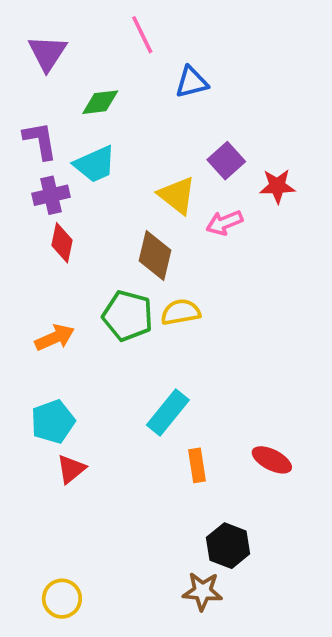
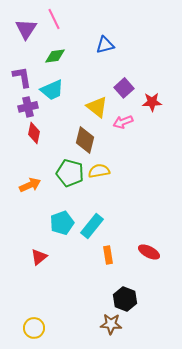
pink line: (142, 35) -> (54, 19), moved
cyan pentagon: (53, 422) -> (62, 223), moved

